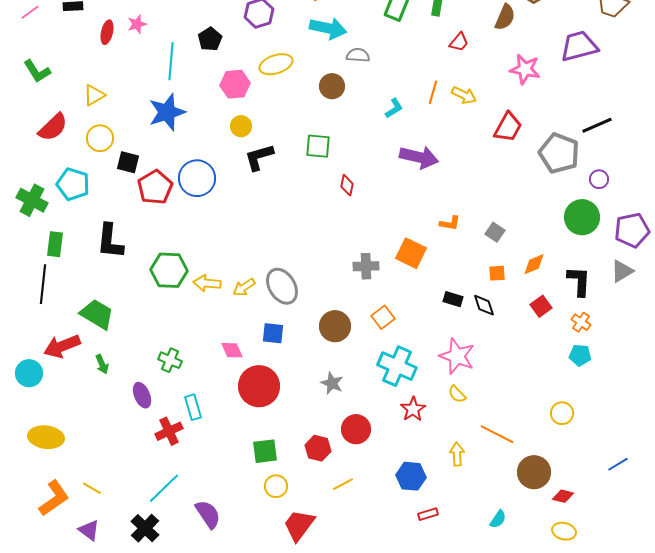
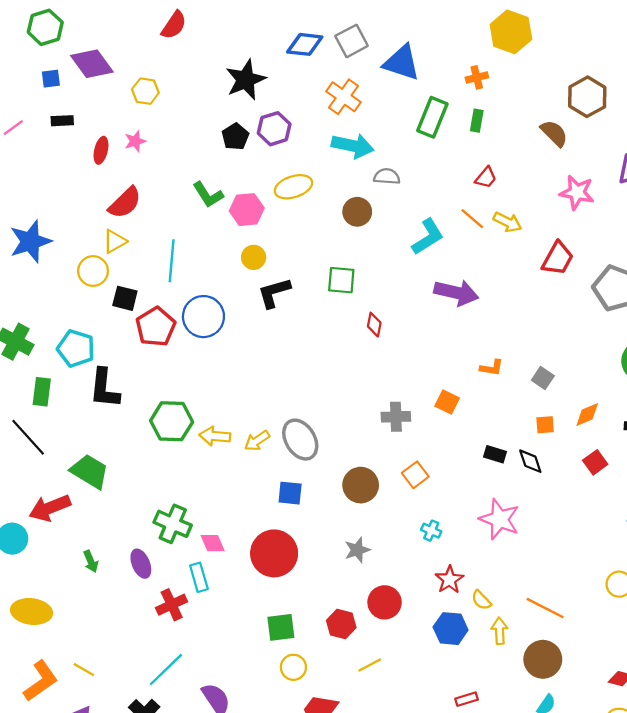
brown semicircle: (505, 17) -> (554, 133), turned -68
black pentagon: (210, 39) -> (235, 137), moved
red trapezoid: (459, 42) -> (486, 178), moved
cyan line: (171, 61) -> (172, 261), moved
green L-shape: (37, 71) -> (208, 195), moved
orange line: (433, 92) -> (472, 219), turned -65
yellow triangle: (94, 95) -> (115, 241), moved
cyan L-shape: (394, 108) -> (428, 237), size x1.6
blue star: (167, 112) -> (30, 241), moved
red semicircle: (53, 127) -> (125, 203), moved
cyan pentagon: (73, 184) -> (76, 348), moved
orange square: (411, 253) -> (447, 402), size x0.7
black line: (43, 284) -> (28, 437), turned -48
pink diamond: (232, 350) -> (213, 543), moved
green cross: (170, 360) -> (173, 524), size x1.4
green arrow: (102, 364) -> (91, 561), moved
cyan cross: (397, 366) -> (431, 531), size x0.5
gray star: (332, 383) -> (357, 550), turned 30
yellow semicircle: (457, 394) -> (481, 600), moved
brown circle: (534, 472) -> (543, 659), moved
blue hexagon: (411, 476) -> (451, 629), moved

